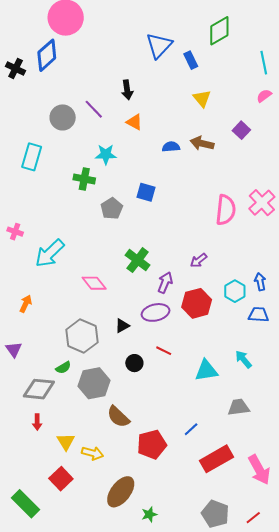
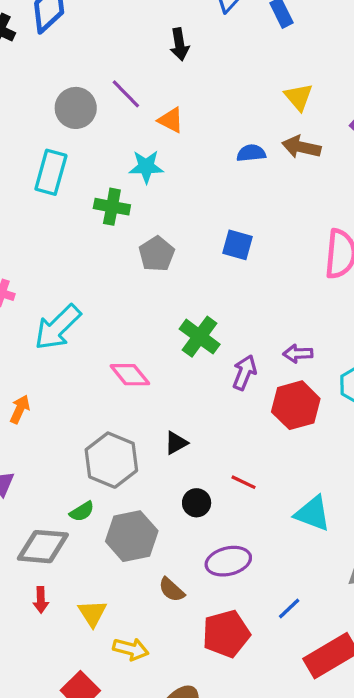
black arrow: (127, 90) -> (180, 44), moved
yellow triangle: (202, 98) -> (299, 97), moved
orange triangle: (134, 122) -> (171, 120), moved
cyan rectangle: (32, 157) -> (51, 172), moved
blue square: (146, 192) -> (238, 245), moved
purple arrow: (199, 260) -> (298, 354), moved, turned 36
purple ellipse: (155, 312) -> (228, 561), moved
cyan triangle: (206, 371) -> (313, 513), turned 30
brown semicircle: (118, 417) -> (172, 590), size x0.7
yellow triangle: (66, 442) -> (92, 613), moved

